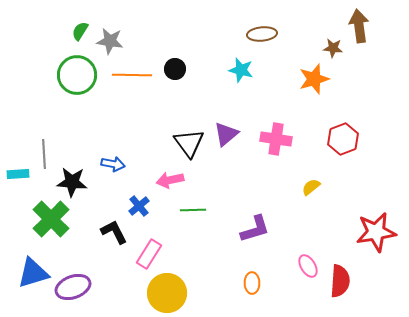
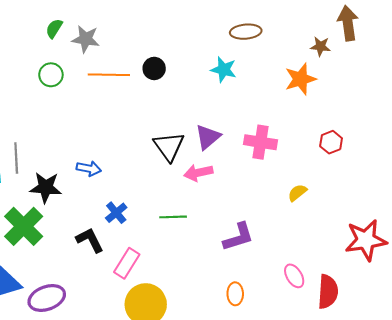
green circle: (77, 75) -> (51, 75), size x0.6
red hexagon: (343, 139) -> (331, 142), size x0.7
pink arrow: (170, 180) -> (198, 173), moved

